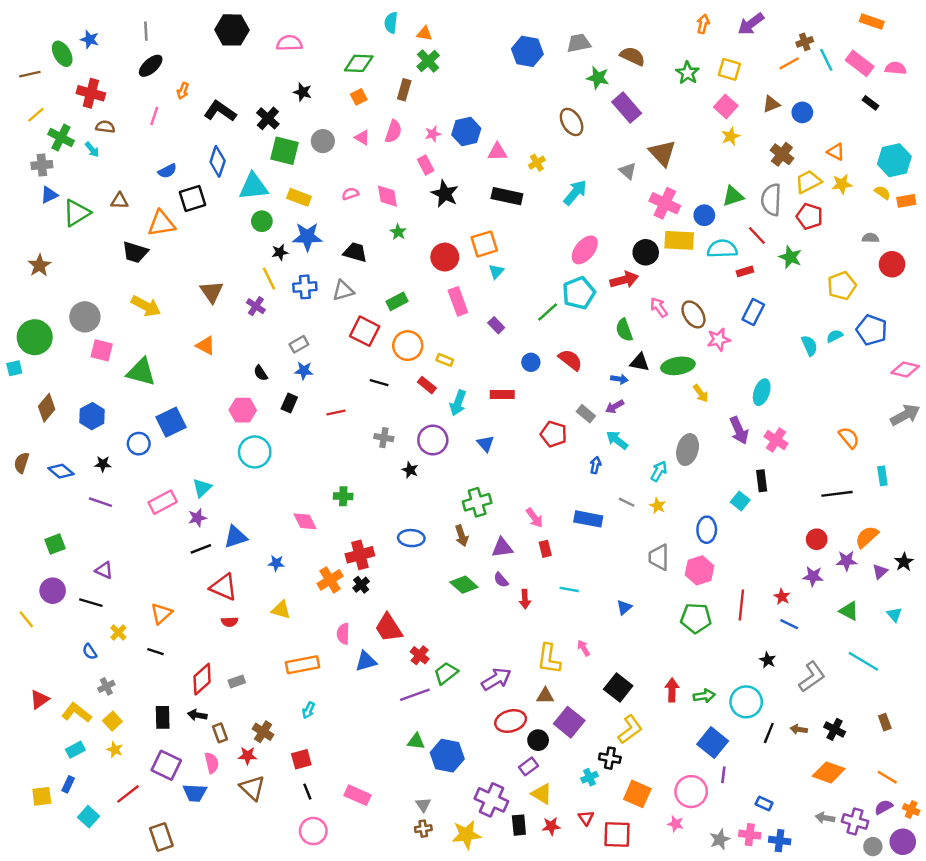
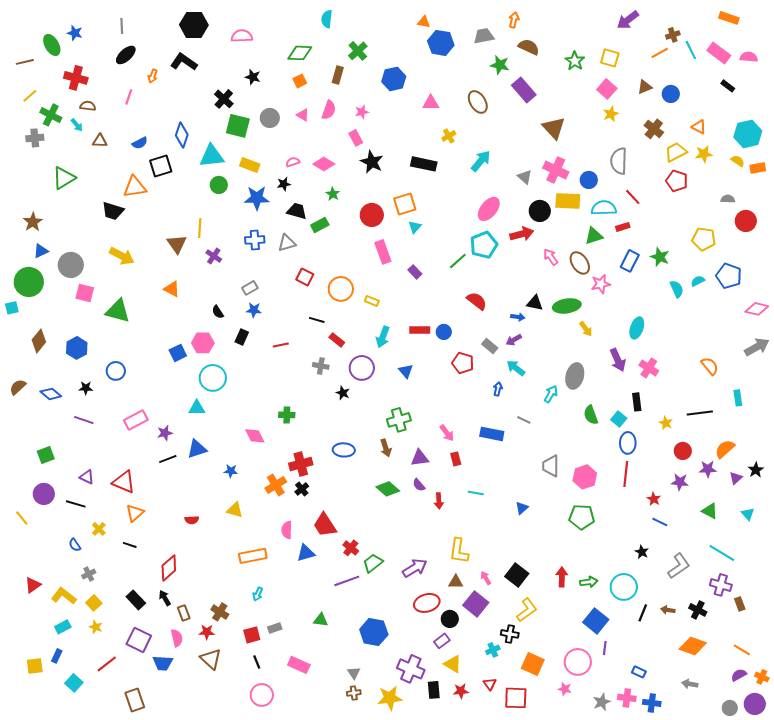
orange arrow: (703, 24) -> (514, 20), moved
orange triangle: (424, 33) -> (424, 22), moved
black L-shape: (220, 111) -> (184, 62), moved
blue hexagon: (466, 132) -> (394, 79), moved
pink triangle: (497, 152) -> (431, 103), moved
gray triangle: (628, 171) -> (525, 177), moved
blue triangle: (49, 195) -> (41, 251), moved
pink diamond: (387, 196) -> (324, 164), turned -50
green triangle: (733, 196) -> (594, 236), moved
gray semicircle: (771, 200) -> (619, 161), moved
brown triangle: (120, 201) -> (100, 141), moved
black star: (280, 252) -> (284, 184), moved
green star: (790, 257) -> (660, 257), moved
yellow line: (269, 279) -> (200, 228), moved, turned 30
yellow pentagon: (842, 286) -> (704, 239), turned 30
green rectangle: (397, 301) -> (320, 225), moved
green semicircle: (624, 330) -> (591, 415), moved
red square: (365, 331) -> (305, 277), size x0.7
blue circle: (531, 362) -> (444, 332), moved
red rectangle: (427, 385) -> (337, 340), moved
blue square: (171, 422) -> (178, 353), moved, size x0.7
brown semicircle: (22, 463) -> (18, 387), turned 30
cyan triangle: (202, 488) -> (197, 408), moved, turned 42
yellow star: (658, 506) -> (666, 423), moved
blue ellipse: (707, 530) -> (628, 443), moved
red triangle: (224, 587) -> (124, 482), moved
red line: (741, 605) -> (626, 474), moved
pink arrow: (584, 648) -> (486, 578), moved
gray rectangle: (237, 682) -> (275, 628), moved
black arrow: (197, 715) -> (165, 598), turned 49
black rectangle: (163, 717) -> (136, 600), turned -42
green triangle: (416, 741) -> (321, 620), moved
purple cross: (855, 821) -> (721, 585), moved

